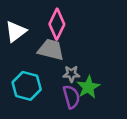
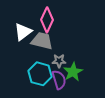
white triangle: (16, 31) -> (23, 32), moved
cyan hexagon: (27, 86) -> (40, 74), moved

